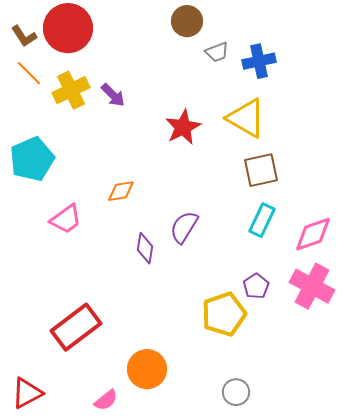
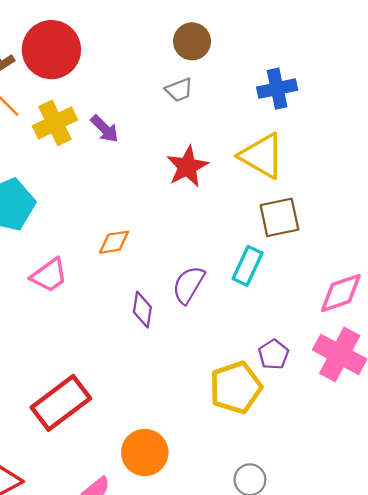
gray trapezoid: (217, 52) -> (179, 90), moved
cyan rectangle: (262, 220) -> (248, 266), moved

